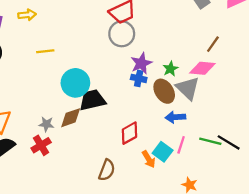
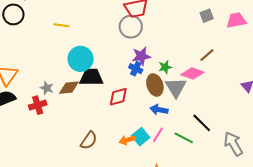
red diamond: (129, 133) -> (118, 97), moved
black line: (229, 142) -> (202, 123), moved
orange arrow: (149, 159) -> (127, 140), turned 91

